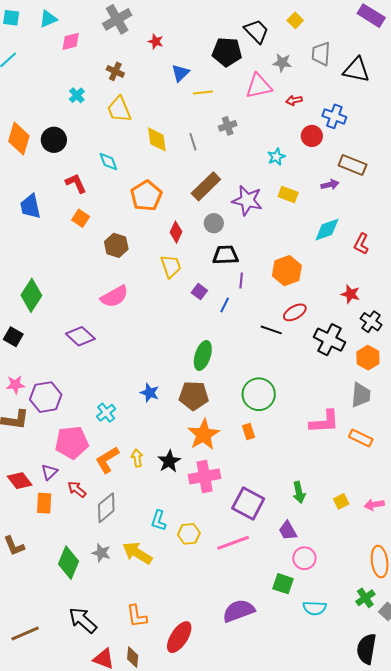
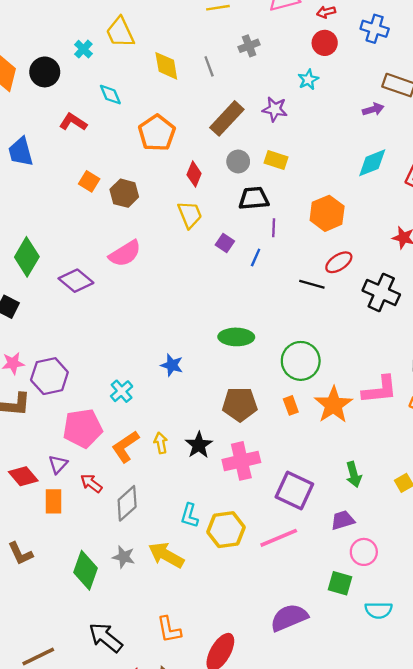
cyan cross: (77, 95) -> (83, 49), moved
red circle: (312, 136) -> (325, 43), moved
red L-shape: (76, 183) -> (73, 122), turned -30
yellow rectangle: (288, 195) -> (276, 160), moved
purple star: (247, 200) -> (275, 109), moved, size x0.7
orange square: (81, 218) -> (89, 181), moved
purple diamond: (80, 336) -> (76, 281), moved
green ellipse: (203, 355) -> (236, 337), moved, turned 76
brown pentagon: (194, 396) -> (240, 404), moved
orange star: (204, 434) -> (333, 405), moved
purple trapezoid: (288, 531) -> (343, 520), turned 105
yellow hexagon: (189, 534) -> (226, 530), size x1.4

